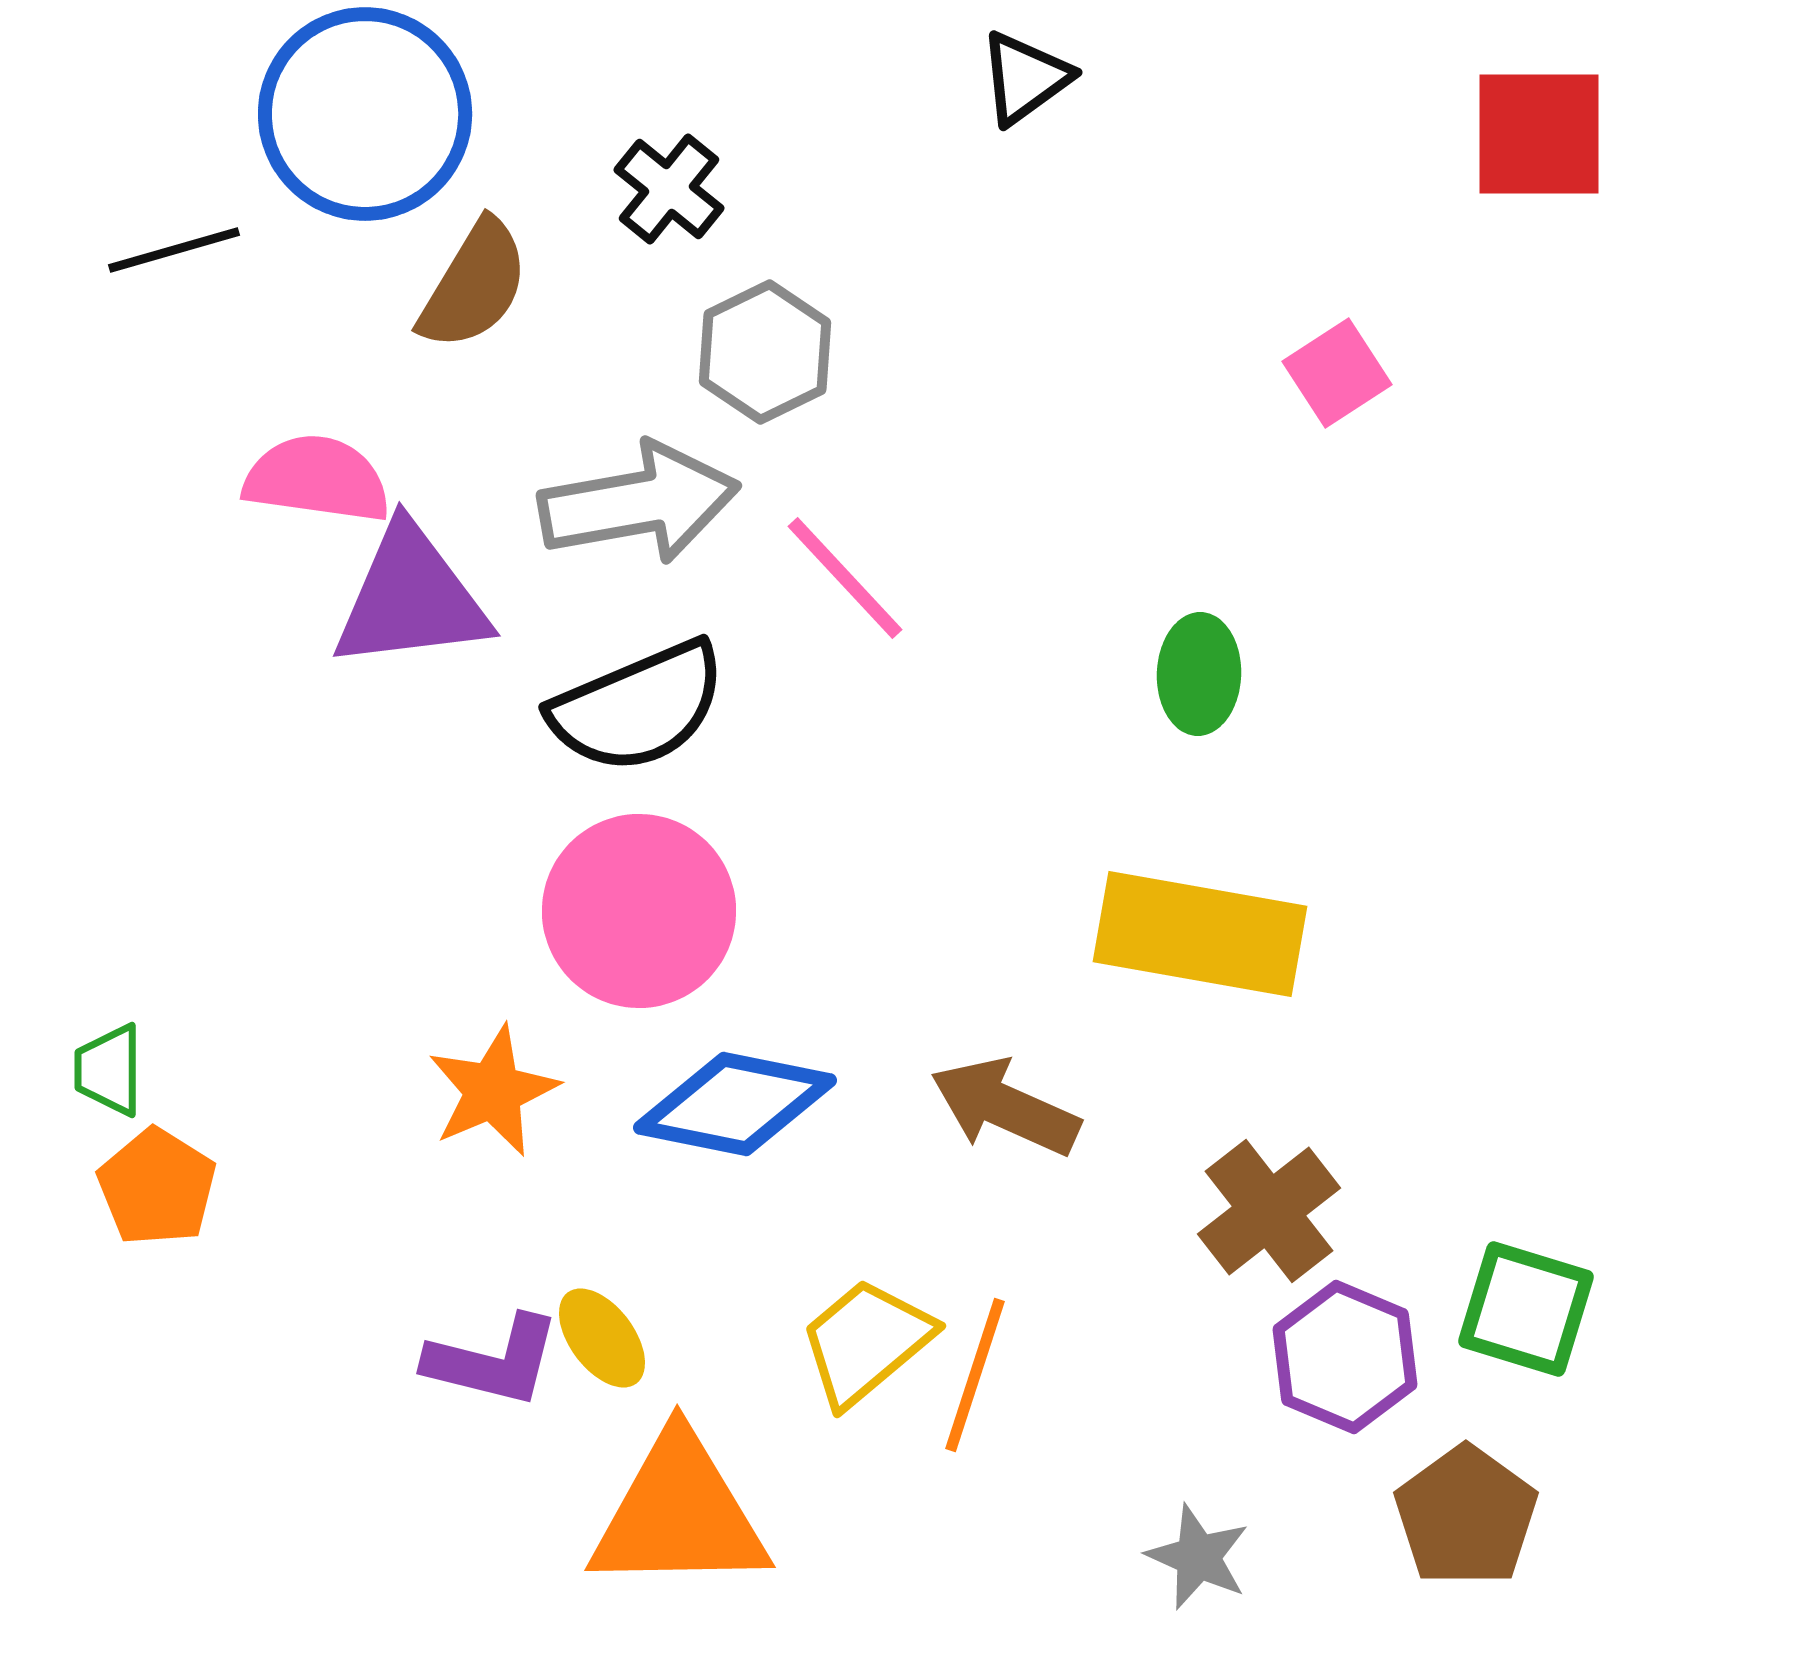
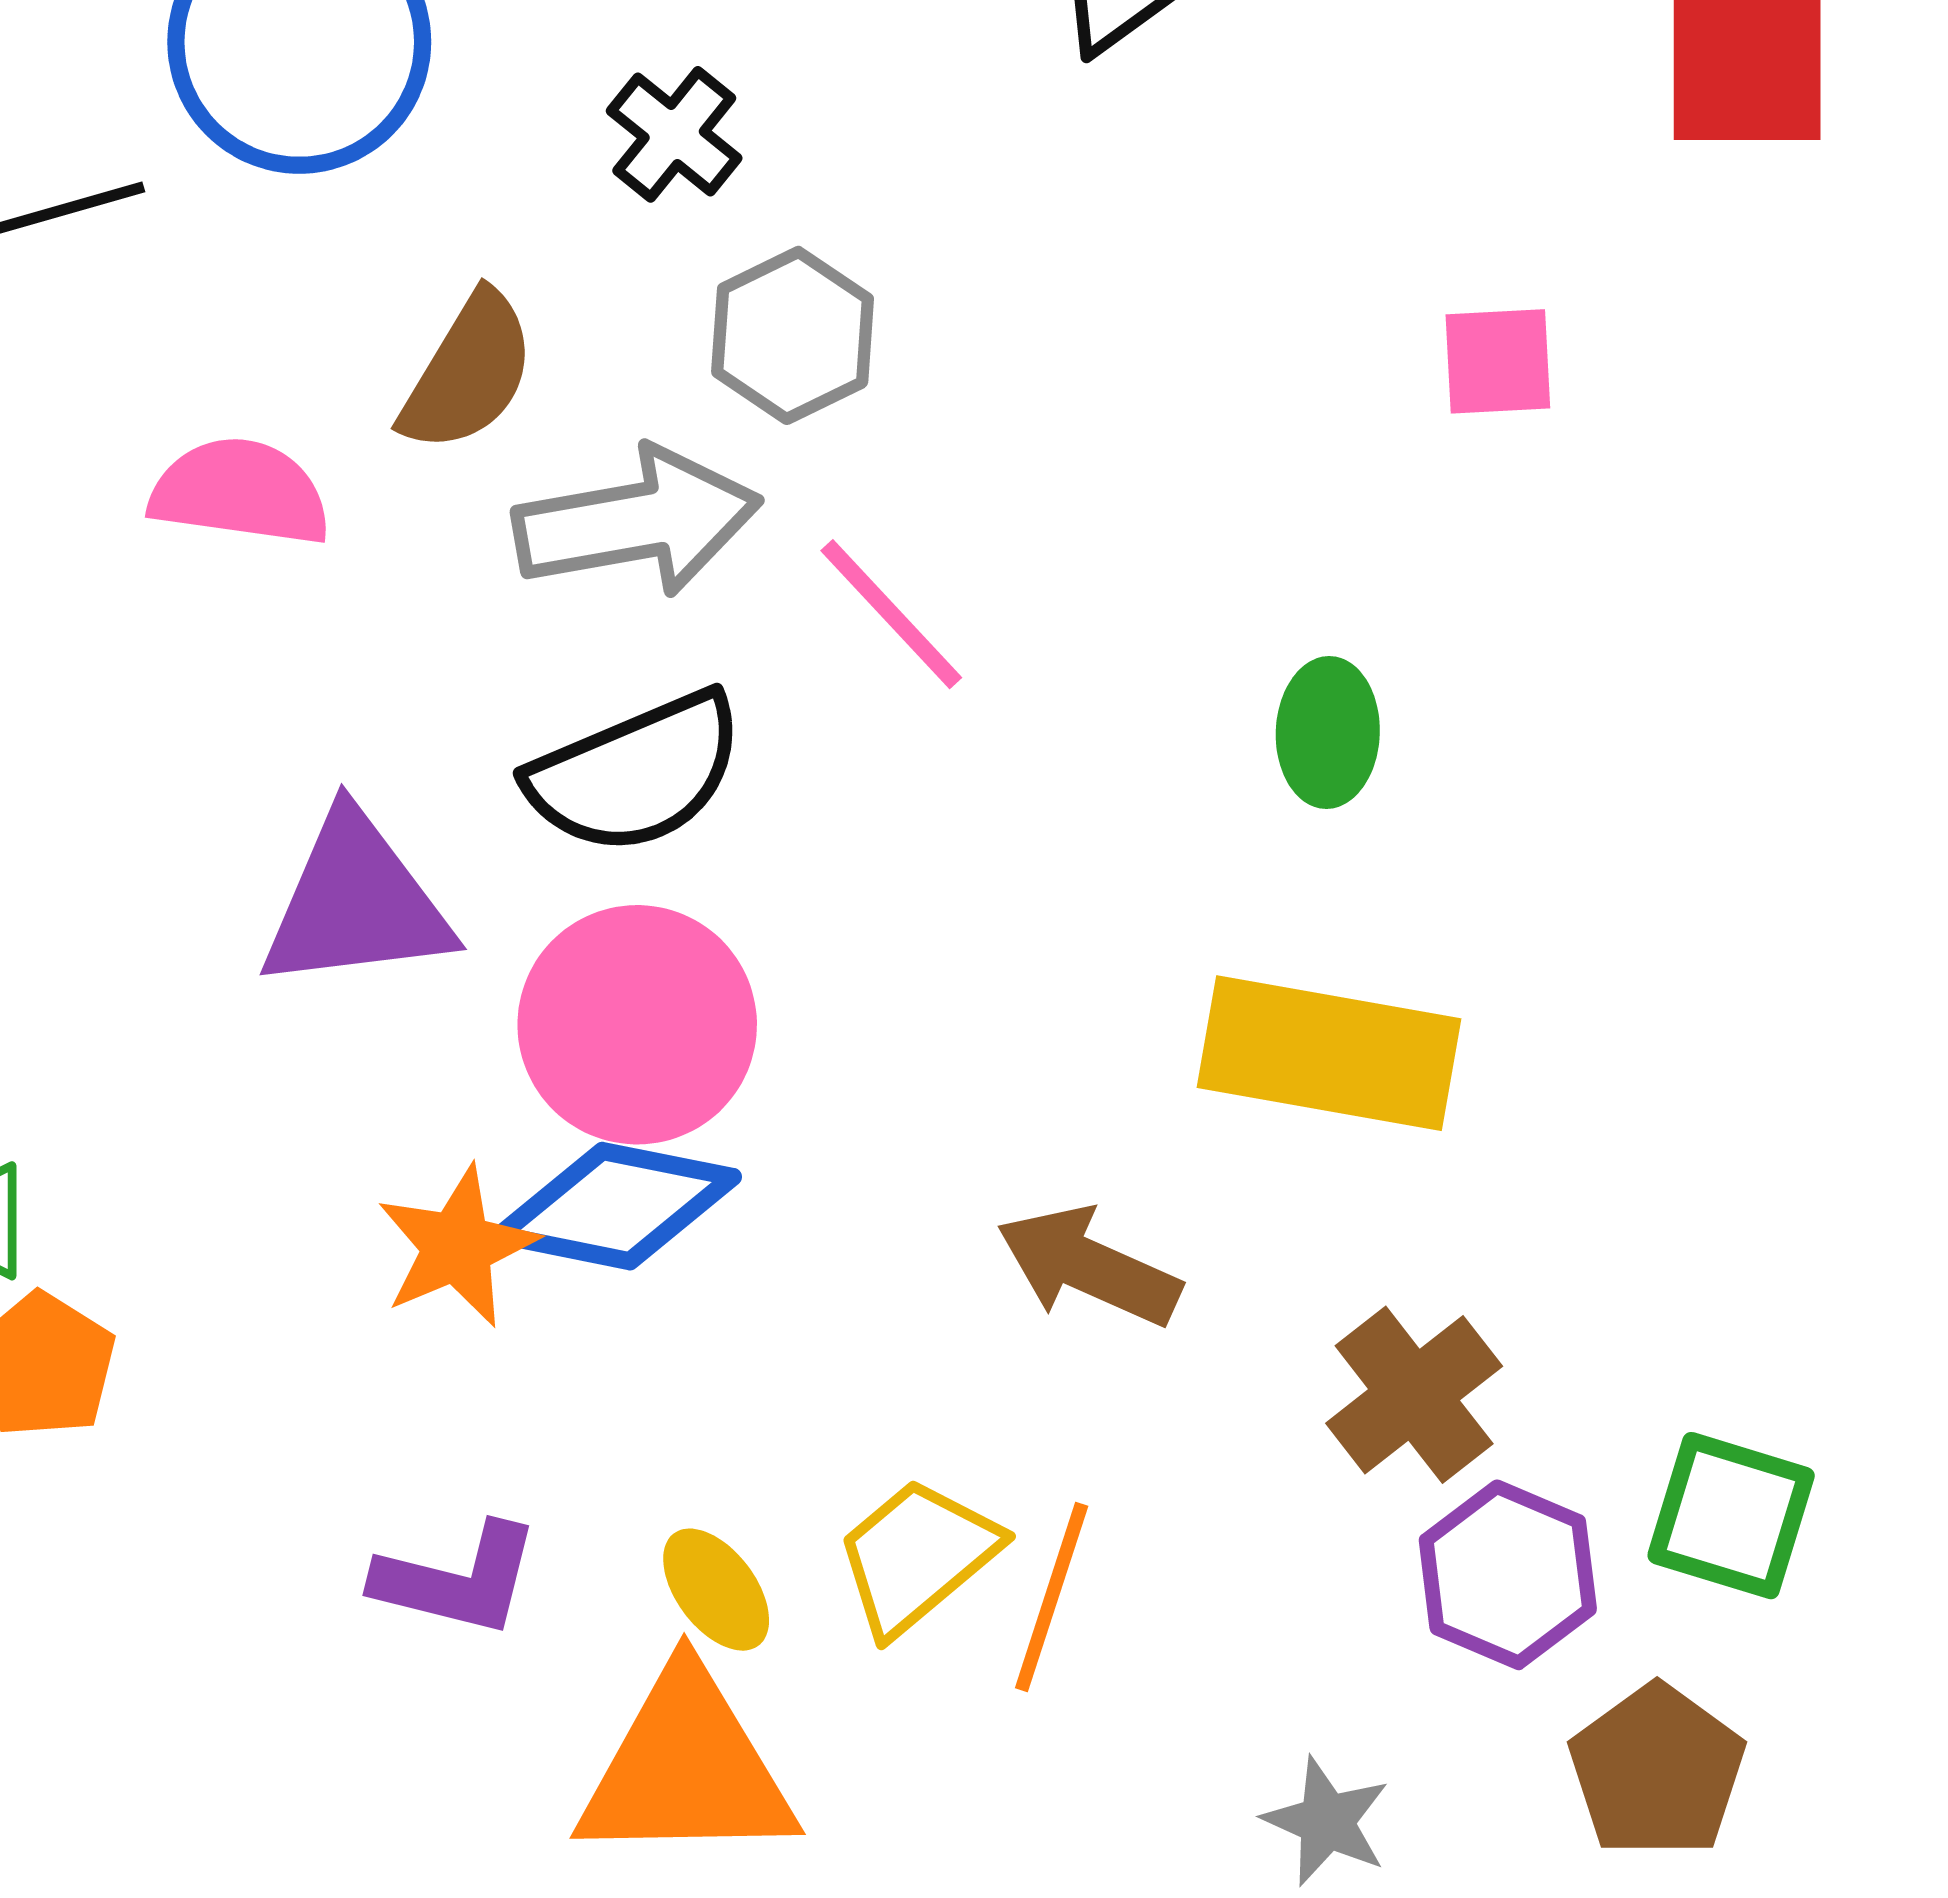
brown semicircle: (474, 285) -> (468, 372), moved
pink square: (1337, 373) -> (1498, 361), turned 30
purple triangle: (411, 598) -> (356, 903), moved
blue diamond: (735, 1104) -> (616, 1206), moved
yellow ellipse: (602, 1338) -> (716, 1590), moved

